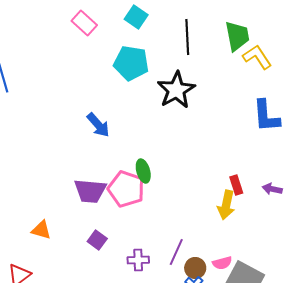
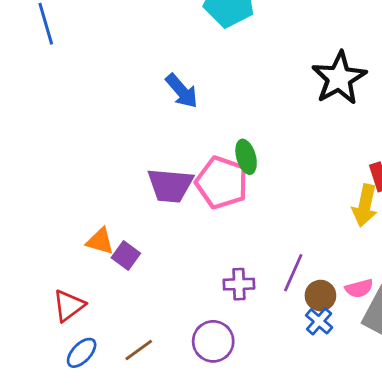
black star: (176, 90) -> (339, 78), moved
purple square: (97, 240) -> (126, 256), moved

